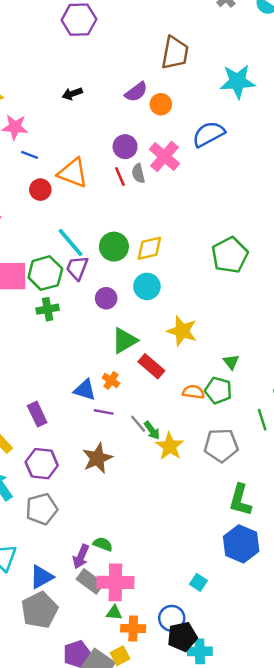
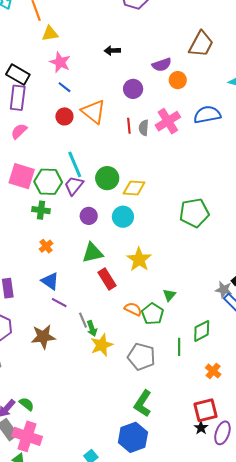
purple circle: (125, 147) -> (133, 89), moved
orange cross: (111, 380) -> (46, 246), moved

